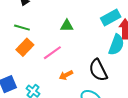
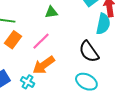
orange arrow: (66, 75) -> (44, 65), moved, size x1.6

